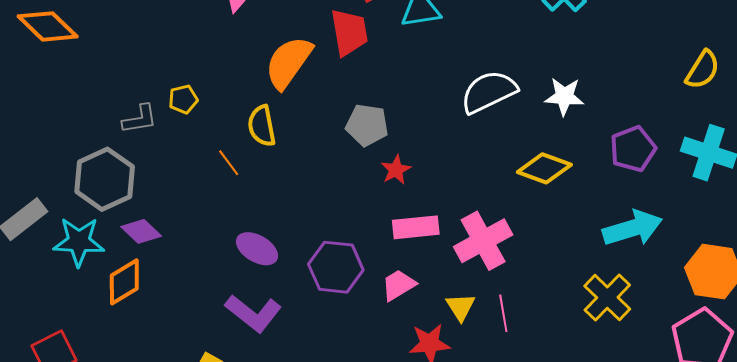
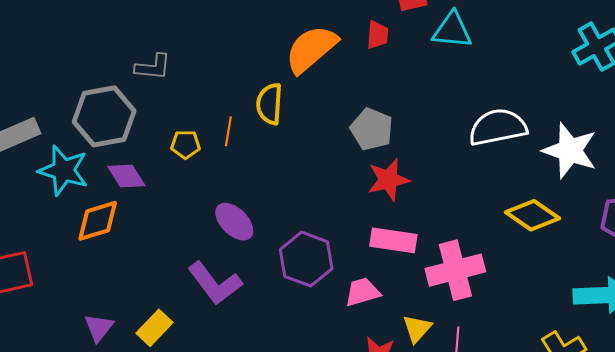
red trapezoid: (349, 32) -> (377, 35), size x0.6
white star: (564, 96) -> (570, 151), size x1.4
yellow pentagon: (183, 99) -> (186, 144), moved
orange line: (229, 163) -> (228, 131), turned 32
red star: (396, 170) -> (388, 180), size x1.4

